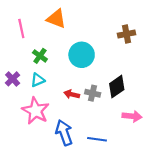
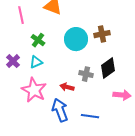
brown cross: (127, 34) -> (102, 34), moved
red arrow: (72, 94) -> (67, 87), moved

